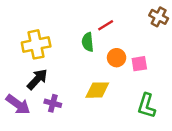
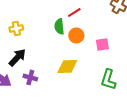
yellow cross: (36, 44) -> (16, 28), size x0.6
orange circle: (117, 58) -> (76, 35), moved

